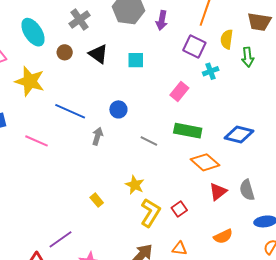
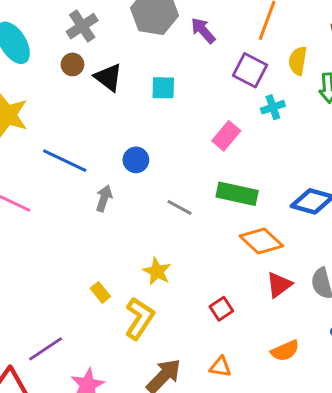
purple arrow: (162, 20) -> (203, 30), turned 126
brown circle: (65, 52) -> (73, 64), moved
yellow L-shape: (150, 213) -> (140, 318), moved

